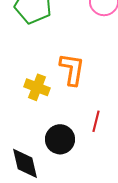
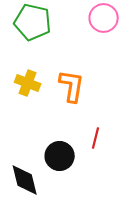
yellow cross: (37, 87) -> (28, 83), moved

